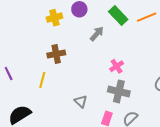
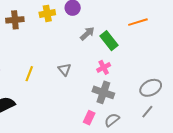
green rectangle: (118, 15) -> (109, 41), moved
brown cross: (56, 54) -> (15, 20), moved
gray triangle: (81, 101) -> (64, 69), moved

